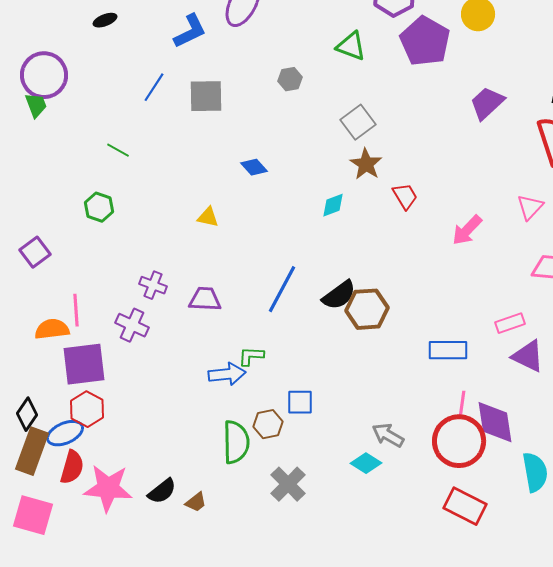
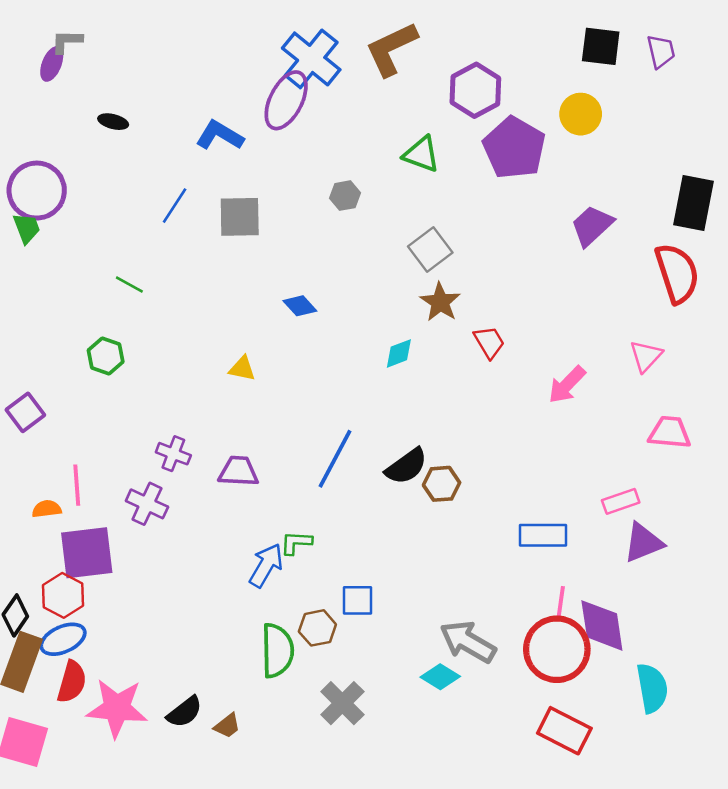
black ellipse: (105, 20) -> (113, 122), turned 35
blue L-shape: (190, 31) -> (220, 135), turned -123
brown hexagon: (367, 309) -> (442, 484), size x0.7
orange semicircle: (52, 329) -> (47, 509), size x0.7
purple triangle: (528, 356) -> (643, 543), turned -48
blue arrow: (227, 374) -> (266, 565), turned -54
red hexagon: (87, 409) -> (63, 595), moved
gray arrow: (388, 435) -> (468, 642), size x1.4

